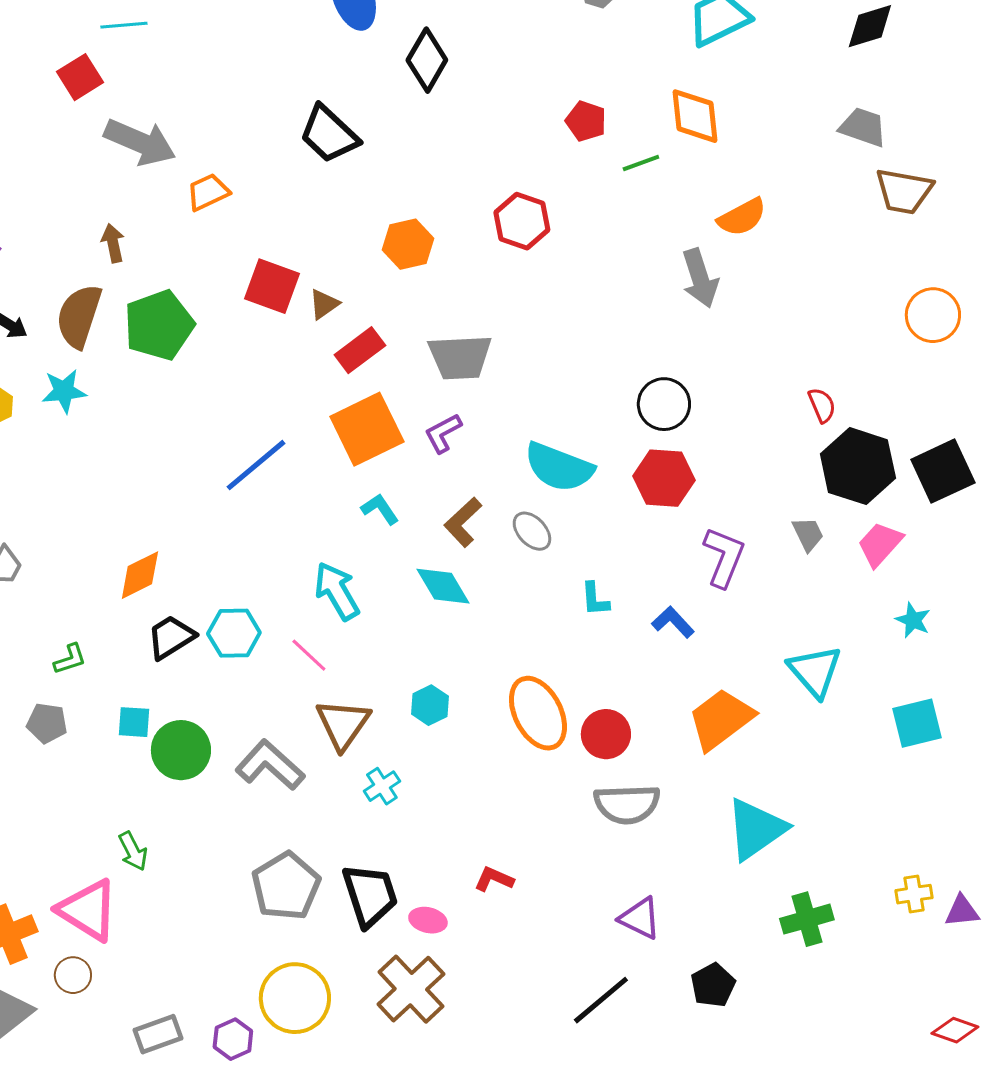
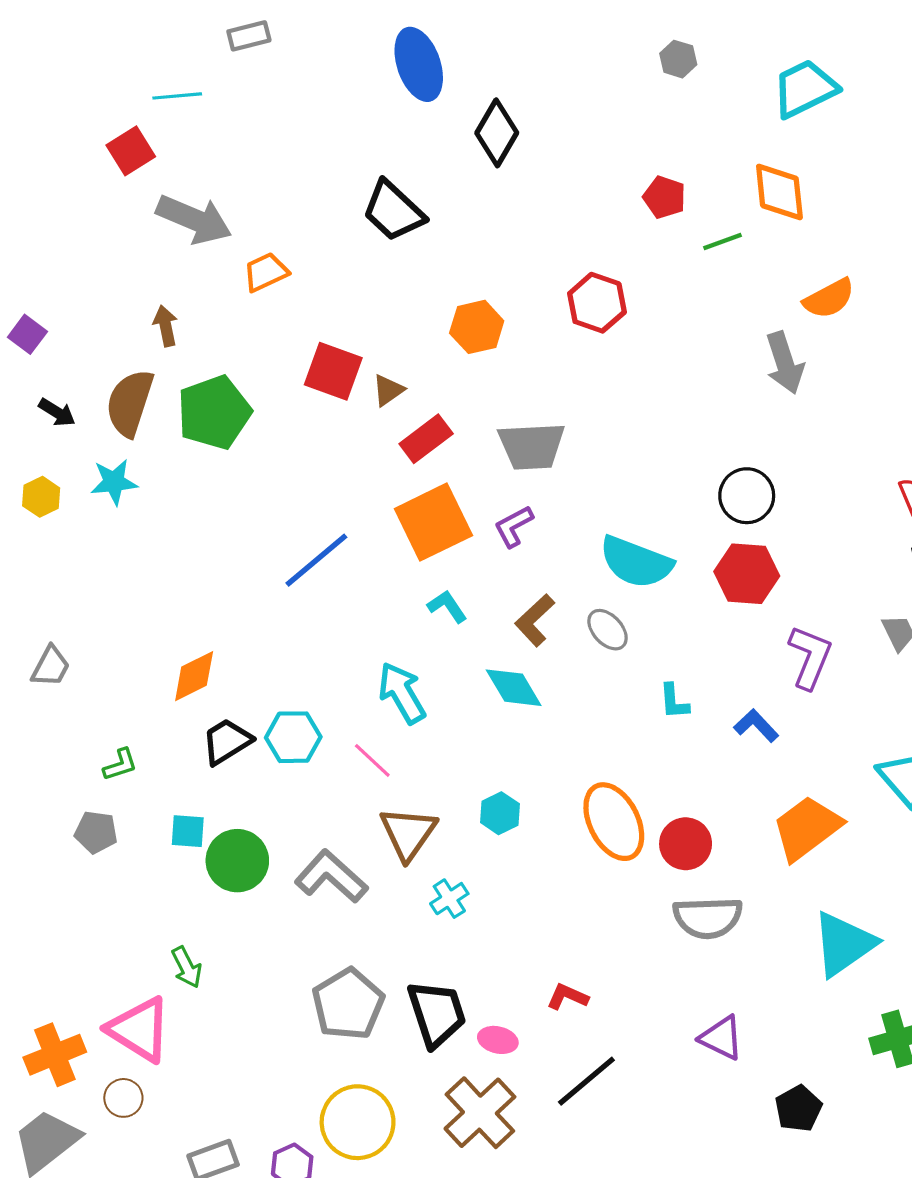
black line: (601, 1000) -> (586, 1081), moved

